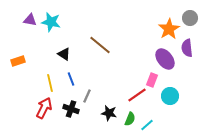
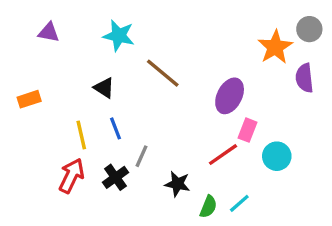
cyan star: (51, 22) -> (119, 36), moved
purple ellipse: (165, 59) -> (230, 96), moved, turned 65
black cross: (71, 109) -> (115, 177), turned 35
green semicircle: (130, 119) -> (208, 207), moved

